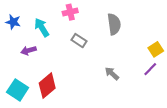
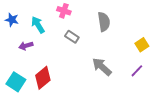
pink cross: (70, 12) -> (64, 11), turned 32
purple line: (150, 69) -> (137, 71), moved
gray arrow: (112, 73) -> (102, 67), size x1.5

